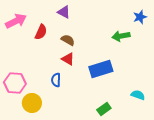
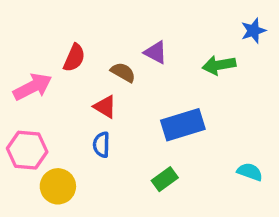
purple triangle: (64, 12) -> (156, 52), moved
pink arrow: (16, 21) -> (33, 87), moved
red triangle: (68, 59) -> (105, 107), moved
green rectangle: (104, 109) -> (165, 179), moved

